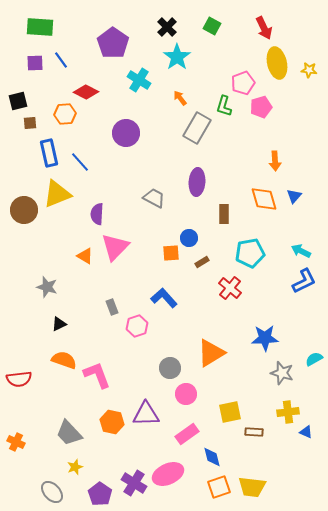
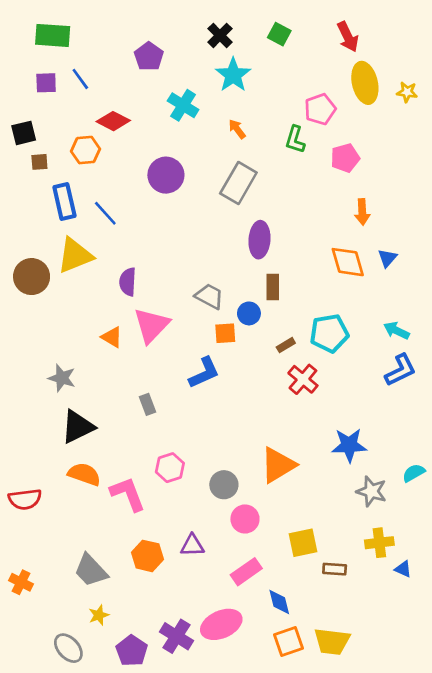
purple pentagon: (113, 43) -> (149, 57), size x0.7
pink pentagon: (261, 107) -> (345, 158), moved
gray rectangle: (197, 128) -> (238, 183), moved
gray trapezoid: (154, 198) -> (209, 296), moved
brown rectangle: (224, 214) -> (273, 287), moved
brown rectangle: (202, 262) -> (286, 345), moved
blue L-shape: (164, 298) -> (204, 373), moved, turned 108
black triangle: (59, 324) -> (78, 427), size x1.8
pink hexagon: (137, 326) -> (170, 468), moved
purple triangle: (146, 414) -> (192, 545), size x0.7

